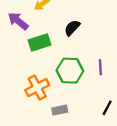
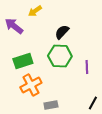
green rectangle: (39, 42) -> (23, 61), moved
green hexagon: (70, 71) -> (60, 56), moved

